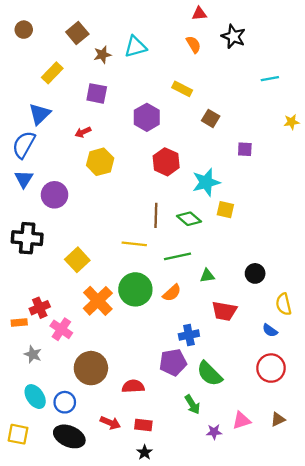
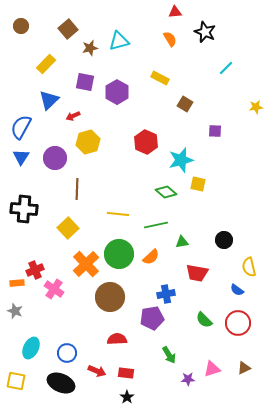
cyan line: (270, 79) -> (226, 68), moved, turned -35
blue triangle: (40, 114) -> (49, 100), moved
purple hexagon: (147, 117) -> (117, 92), moved
purple circle: (54, 195) -> (55, 158), moved
brown line: (156, 215) -> (77, 189), moved
gray star: (33, 354) -> (15, 311), moved
brown circle: (91, 368) -> (110, 297), moved
green semicircle: (209, 374) -> (204, 320), moved, size x0.7
cyan ellipse: (35, 397) -> (31, 348), turned 60
blue circle: (65, 402) -> (67, 353), moved

